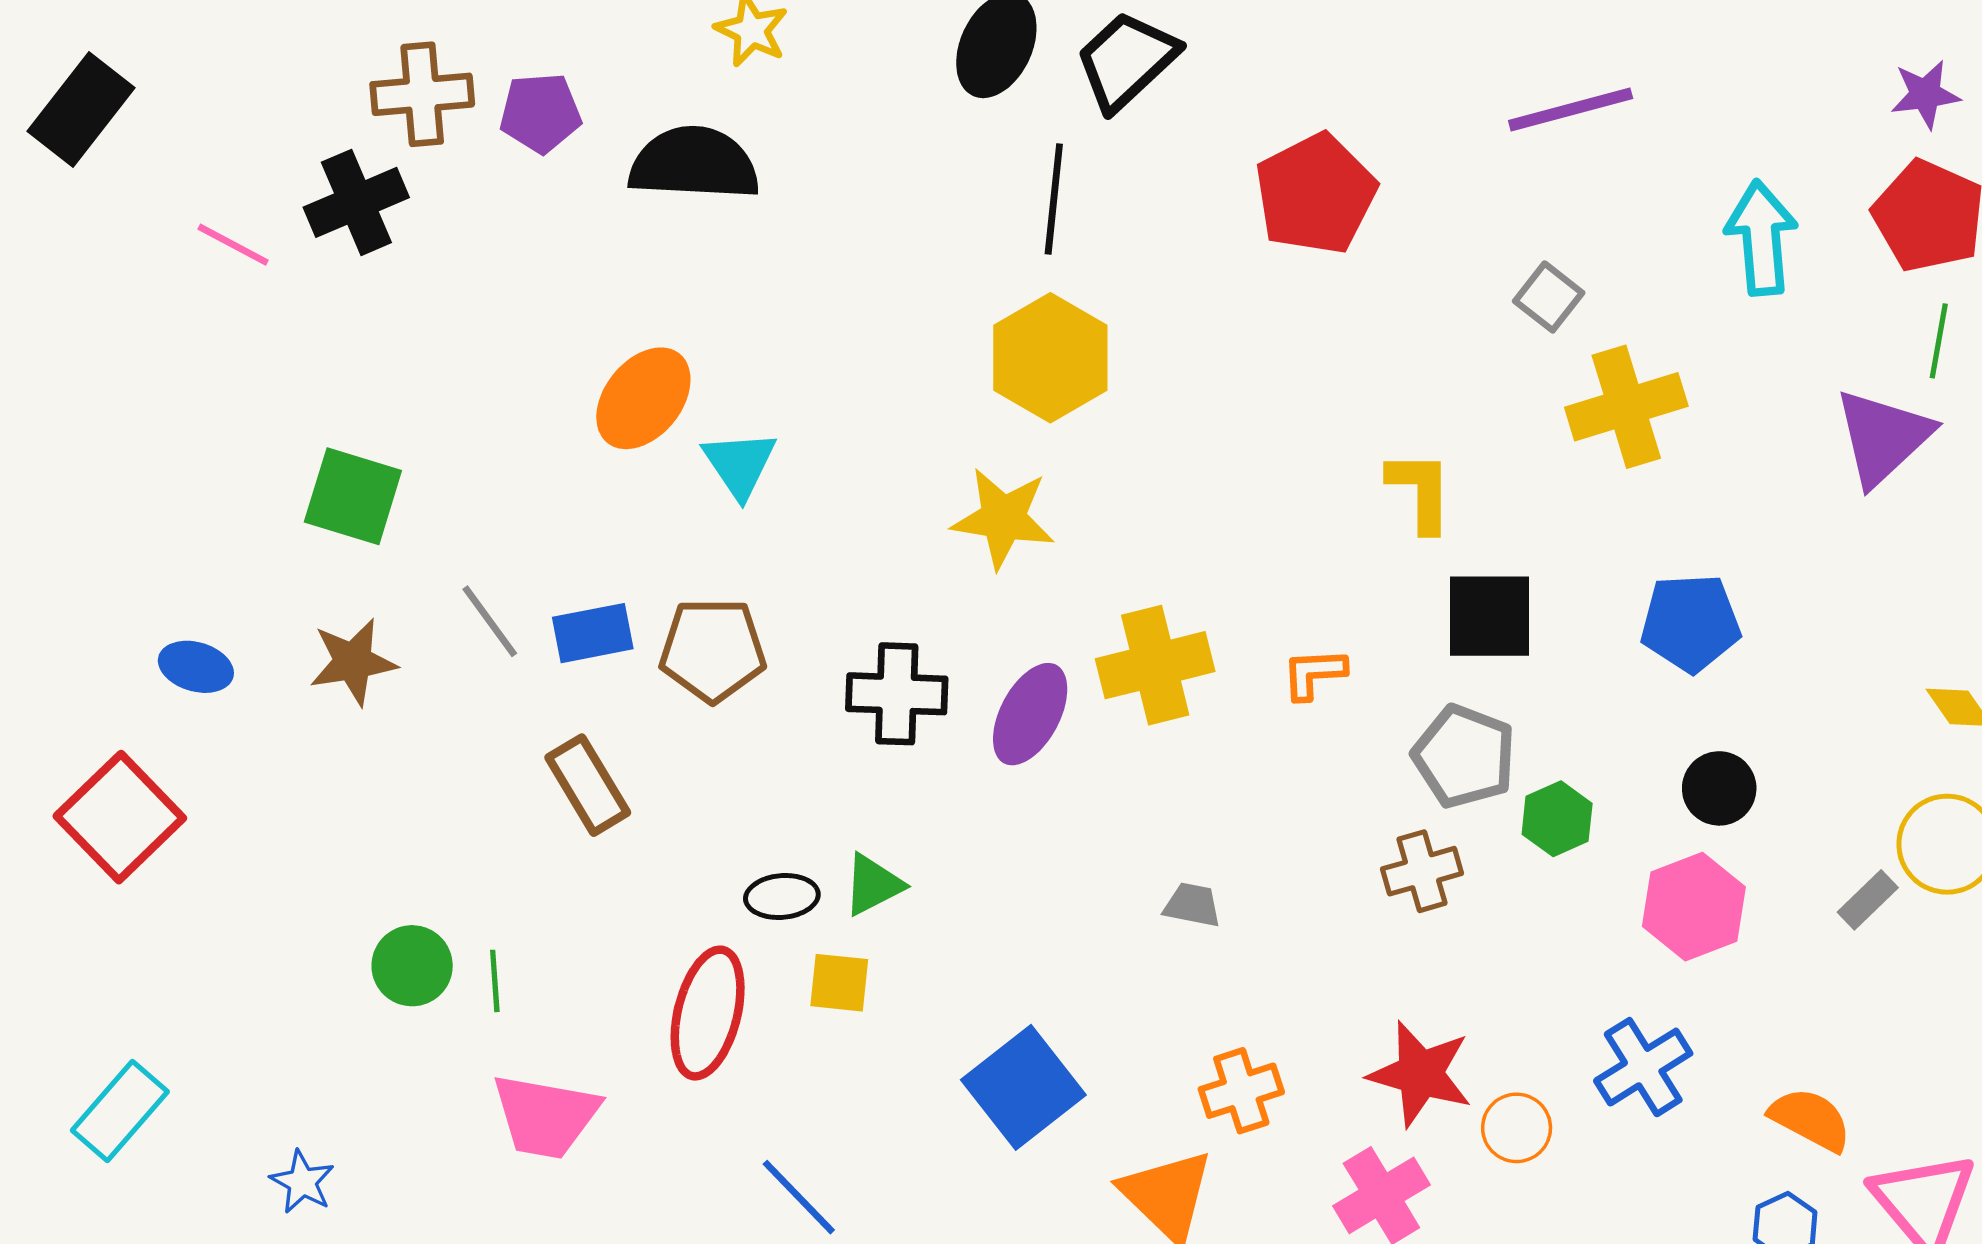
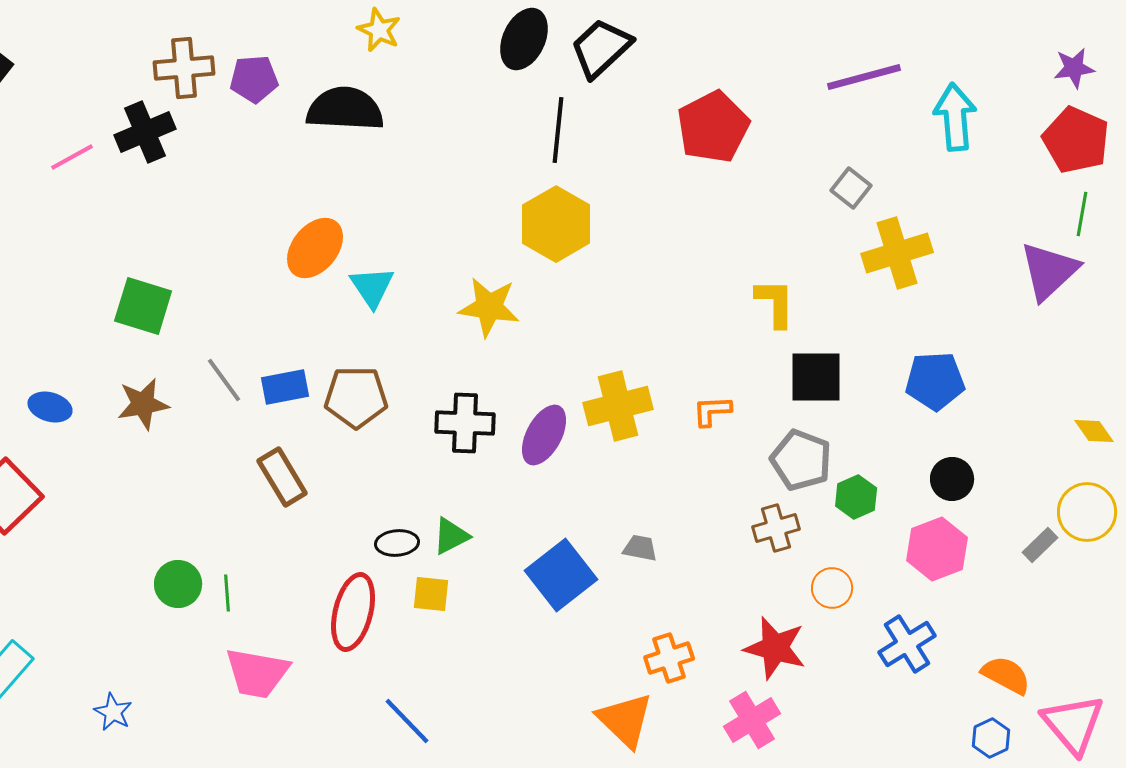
cyan arrow: (1761, 238) -> (955, 117), moved
pink line: (233, 245) -> (72, 157), turned -57
yellow star: (1003, 518) -> (489, 307), moved
blue square: (1023, 1087) -> (561, 575), moved
orange circle: (1517, 1128) -> (832, 588), moved

